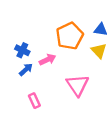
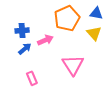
blue cross: (22, 50) -> (22, 30), turned -32

